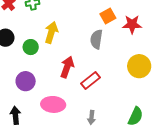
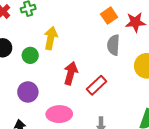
gray semicircle: (96, 39) -> (113, 45), moved

